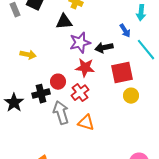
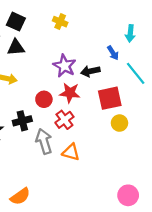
black triangle: (64, 22) -> (16, 47), moved
purple star: (80, 43) -> (64, 66), turned -30
red circle: (58, 82) -> (44, 99), moved

